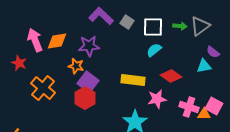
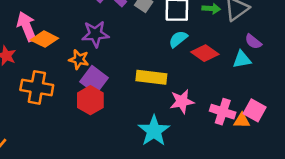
orange diamond: (57, 41) -> (44, 39), moved, turned 35
red diamond: (171, 76) -> (205, 53), moved
orange cross: (43, 88) -> (37, 87), turned -30

